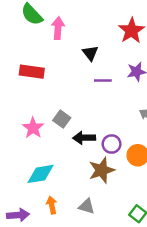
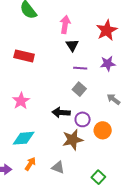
pink arrow: (58, 28) -> (65, 24), moved
gray square: (62, 119) -> (79, 89), moved
orange arrow: (52, 205) -> (30, 164), turned 40

